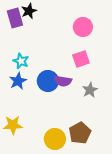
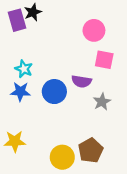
pink square: (81, 59) -> (104, 60), moved, turned 30
blue star: (18, 81) -> (20, 92), turned 30
purple semicircle: (63, 81) -> (82, 81), moved

